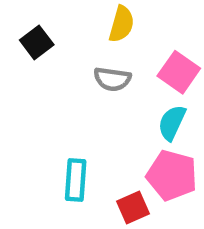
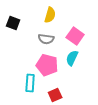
black square: (37, 42) -> (13, 23), turned -32
pink pentagon: (172, 175) -> (47, 65), moved

